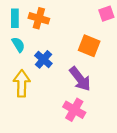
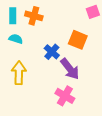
cyan semicircle: (18, 45) -> (16, 39), turned -40
blue cross: (43, 59) -> (52, 52), moved

